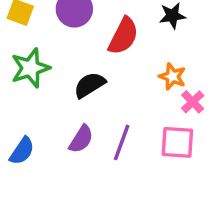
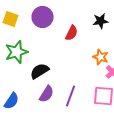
red semicircle: (123, 36) -> (72, 33), size x0.7
black semicircle: (90, 85) -> (40, 71), moved

